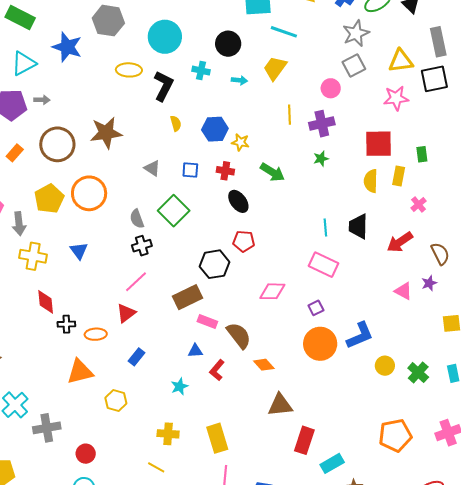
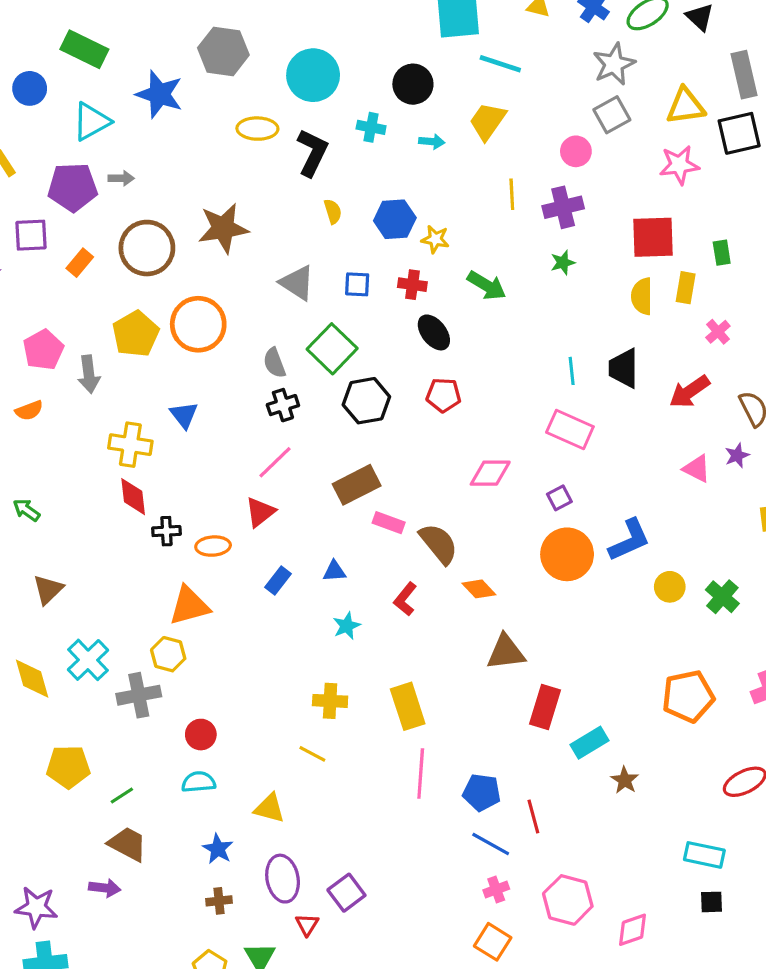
gray triangle: (152, 168) -> (297, 283), size x1.4
yellow cross: (33, 256) -> (130, 445), moved
black hexagon: (214, 264) -> (366, 401), moved
blue triangle: (195, 351) -> (334, 571), moved
yellow hexagon: (116, 401) -> (168, 654), moved

